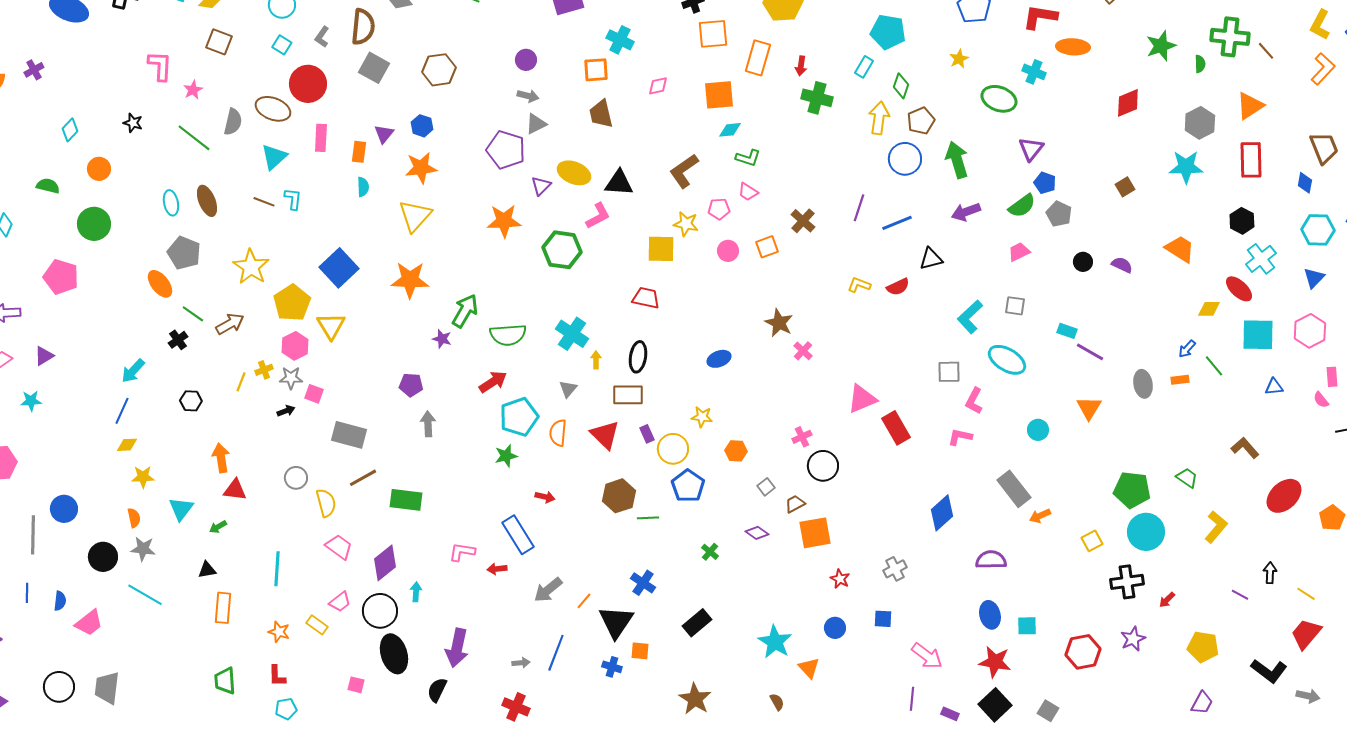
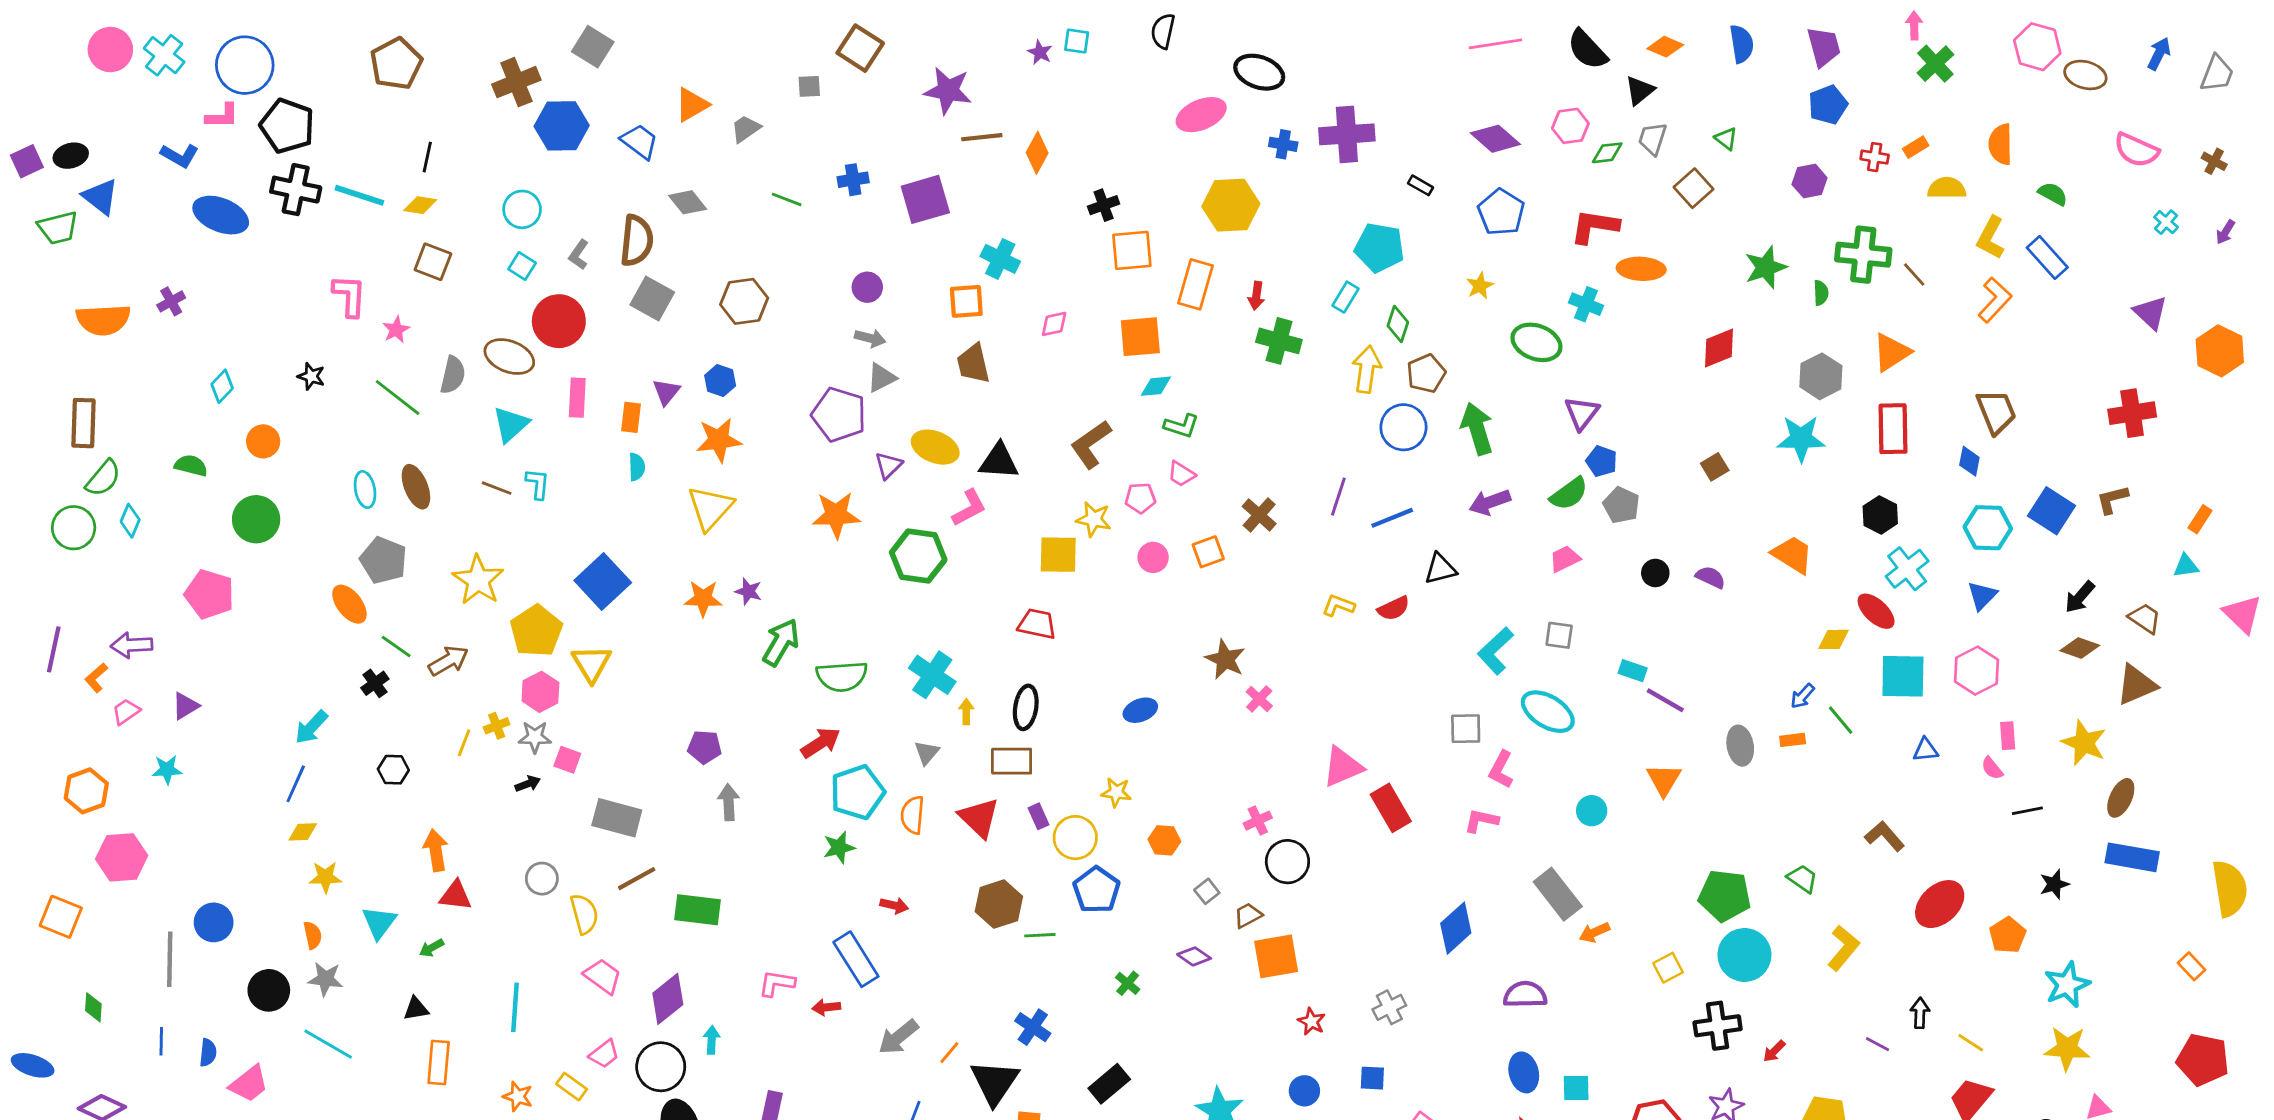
orange star: (410, 280) -> (703, 598), size x0.7
purple star: (442, 339) -> (748, 591), moved

